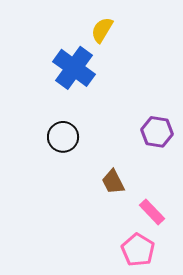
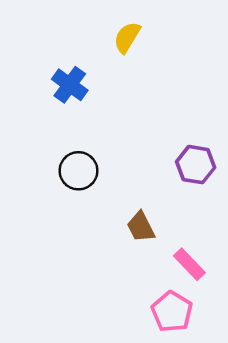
blue cross: (74, 68) -> (70, 85), moved, size x0.7

